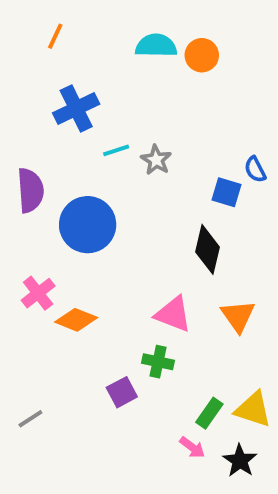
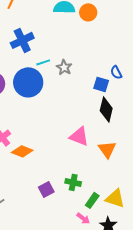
blue circle: (88, 225) -> (28, 82), moved
black diamond: (207, 249) -> (106, 109), moved
pink triangle: (173, 314) -> (79, 136), moved
green cross: (158, 362) -> (73, 182), moved

